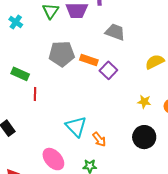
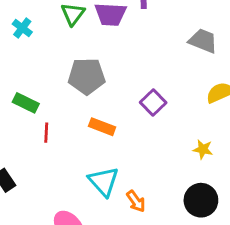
gray trapezoid: (115, 32) -> (203, 41), moved
orange rectangle: (89, 60) -> (102, 127), moved

